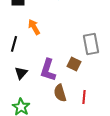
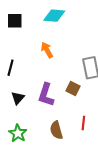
orange arrow: (34, 27) -> (47, 50), moved
brown semicircle: (60, 93) -> (56, 130), moved

